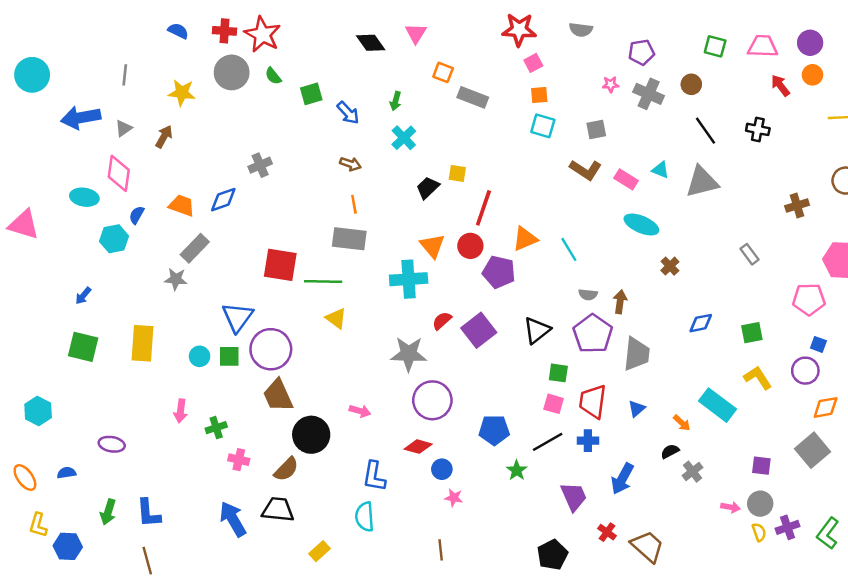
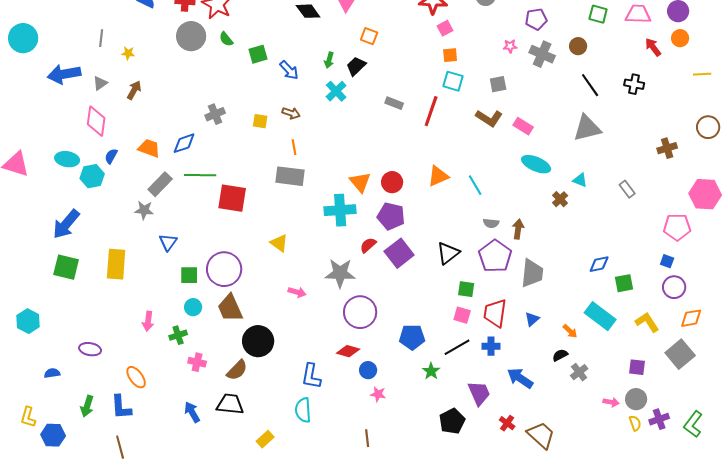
yellow star: (182, 93) -> (128, 53), moved, size x0.6
gray rectangle: (473, 97) -> (394, 103), moved, size x0.7
cyan triangle: (660, 170) -> (580, 180), moved
yellow square: (457, 173) -> (260, 121), moved
black trapezoid: (428, 188) -> (356, 66), moved
cyan ellipse: (84, 197) -> (67, 159), moved
red line: (483, 208) -> (431, 111), moved
purple pentagon: (499, 272) -> (391, 216), moved
green line: (323, 282) -> (200, 175), moved
blue arrow: (83, 296) -> (66, 224), size x2.0
blue triangle: (238, 317) -> (168, 242), moved, size x0.7
blue diamond: (701, 323) -> (599, 264), moved
green square: (752, 333) -> (624, 283), moved
blue square: (818, 344) -> (667, 261), moved
cyan circle: (200, 356) -> (193, 307), moved
yellow L-shape: (758, 378) -> (647, 322), moved
pink arrow: (360, 411) -> (297, 292), moved
orange ellipse: (25, 477) -> (136, 377), moved
blue arrow: (622, 479) -> (520, 378), turned 96
blue arrow: (233, 519) -> (192, 412), size x0.7
black pentagon: (552, 555) -> (452, 421), moved

